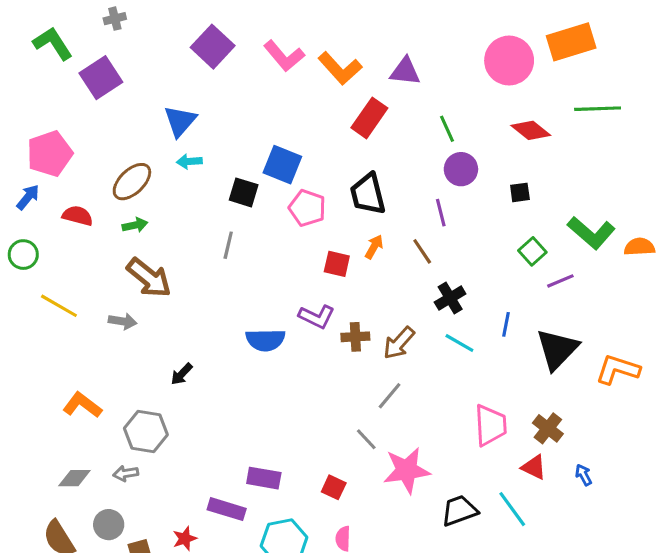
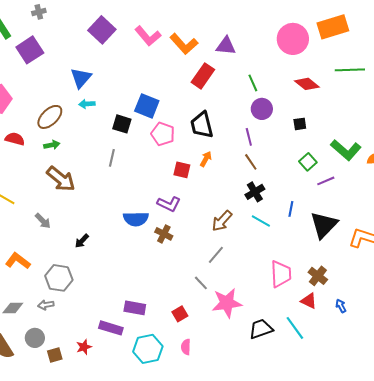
brown line: (422, 251) -> (251, 162), moved
gray arrow: (123, 321) -> (43, 221), moved, turned 36
brown cross: (355, 337) -> (164, 234), moved, turned 30
red square: (334, 487) -> (180, 314), turned 35

